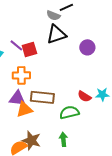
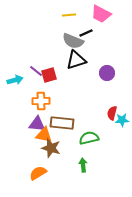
gray semicircle: (53, 15) -> (73, 41), size x1.5
red semicircle: (84, 96) -> (112, 113), moved, turned 72
orange triangle: (24, 109) -> (44, 135), turned 30
brown star: (31, 140) -> (51, 148), moved

